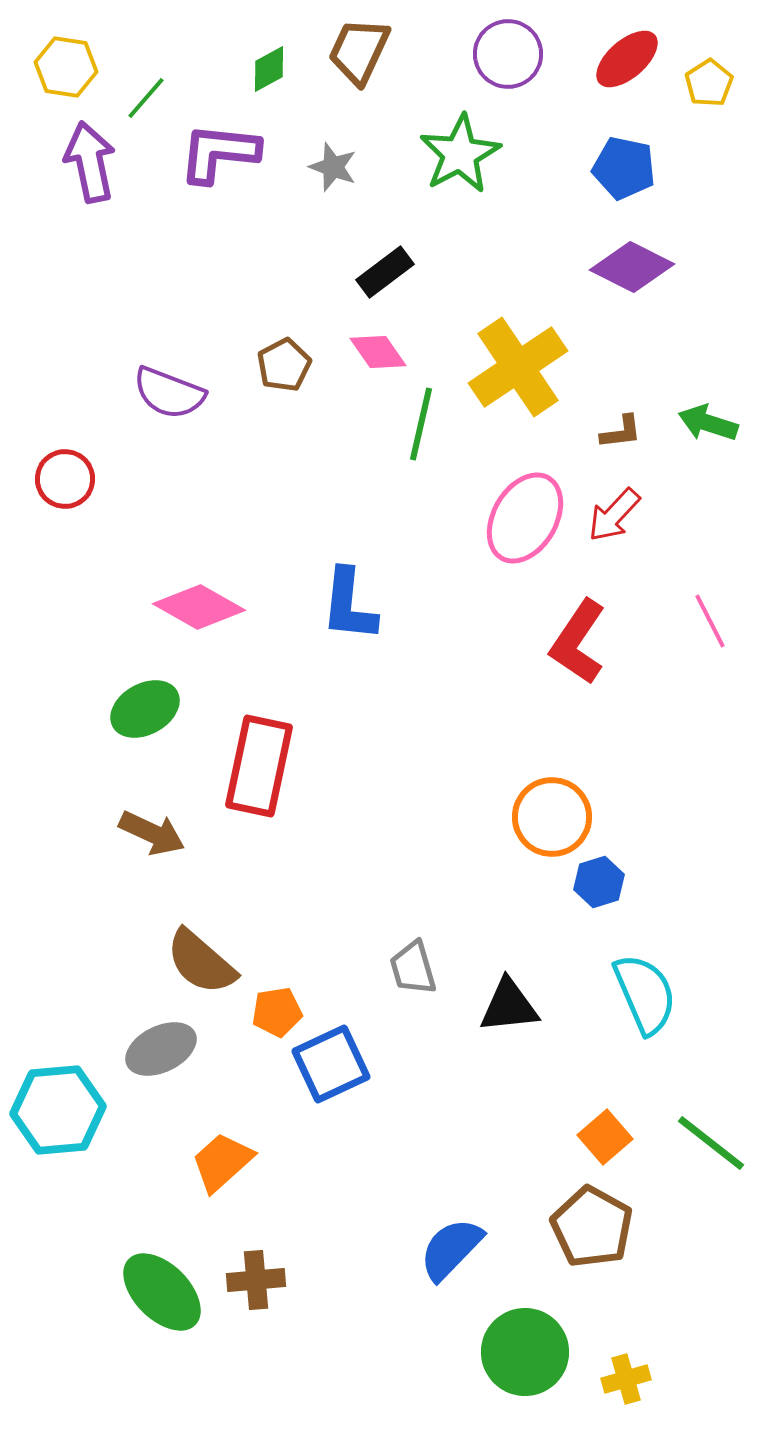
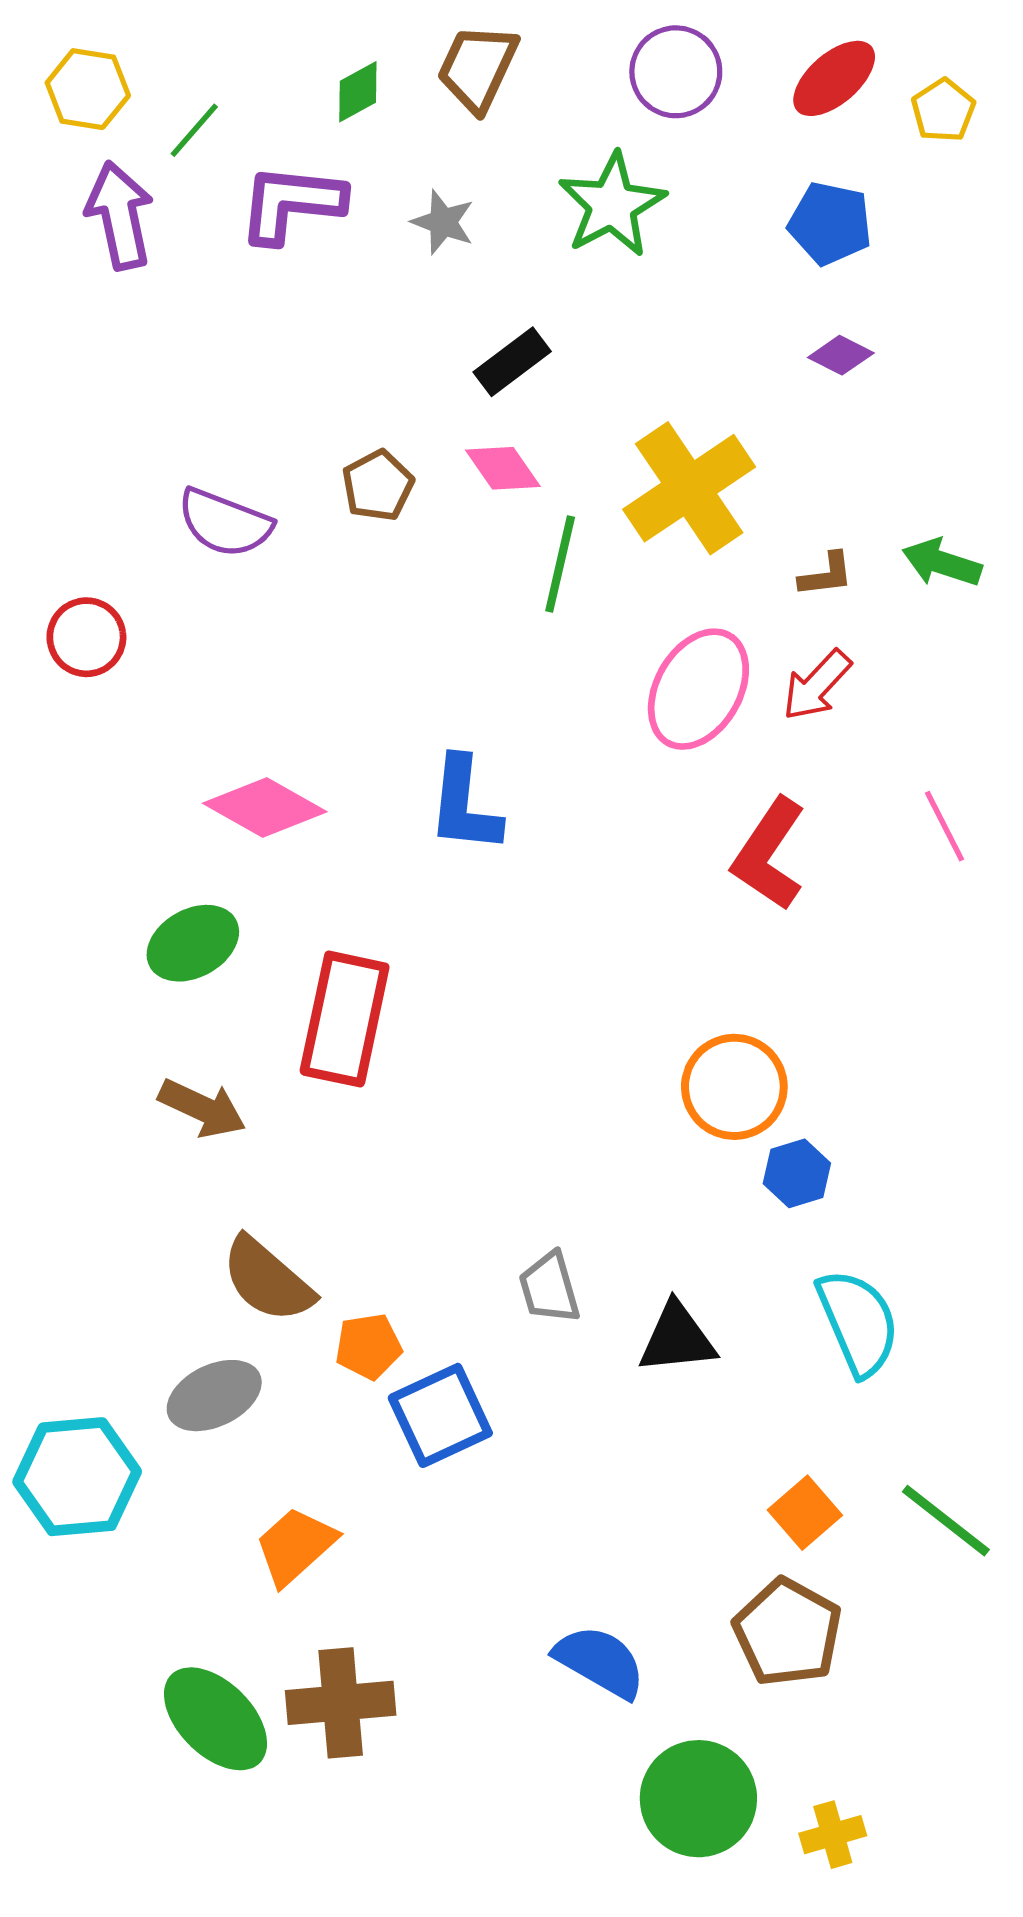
purple diamond: (632, 267) -> (841, 355), size x0.6
blue semicircle: (451, 1249) -> (600, 1662), turned 76
brown cross: (256, 1280) -> (341, 1703), size x1.4

